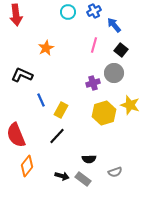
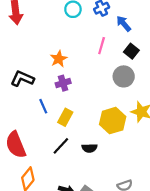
orange star: (46, 48) -> (59, 59), moved
purple cross: (93, 83) -> (63, 83), moved
black semicircle: (89, 159) -> (89, 148), moved

